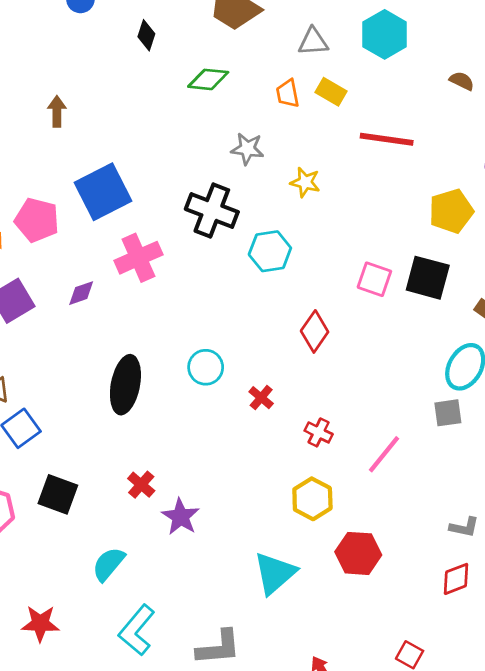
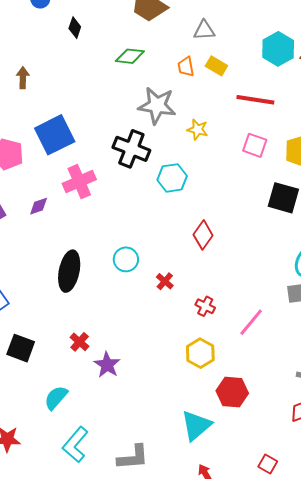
cyan hexagon: (385, 34) -> (278, 49), moved
black diamond: (146, 35) -> (75, 28), moved
gray star: (247, 149) -> (157, 105), size x1.6
pink square: (374, 279) -> (255, 145), moved
cyan triangle: (275, 573) -> (196, 425), moved

